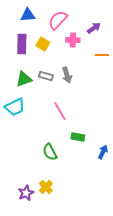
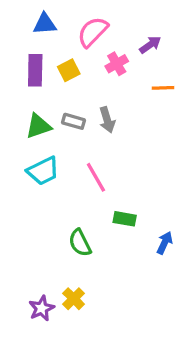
pink cross: (73, 40) -> (117, 64), turned -32
yellow square: (43, 44) -> (69, 70), turned 32
cyan trapezoid: (15, 107) -> (43, 171), moved

